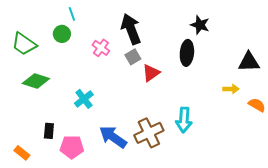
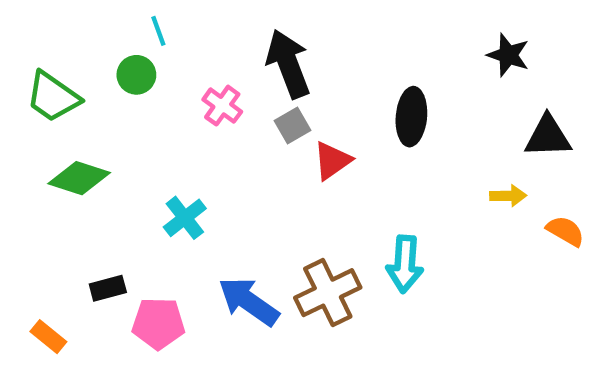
black star: (200, 25) -> (508, 55), moved
black rectangle: (49, 131) -> (108, 288), turned 70

